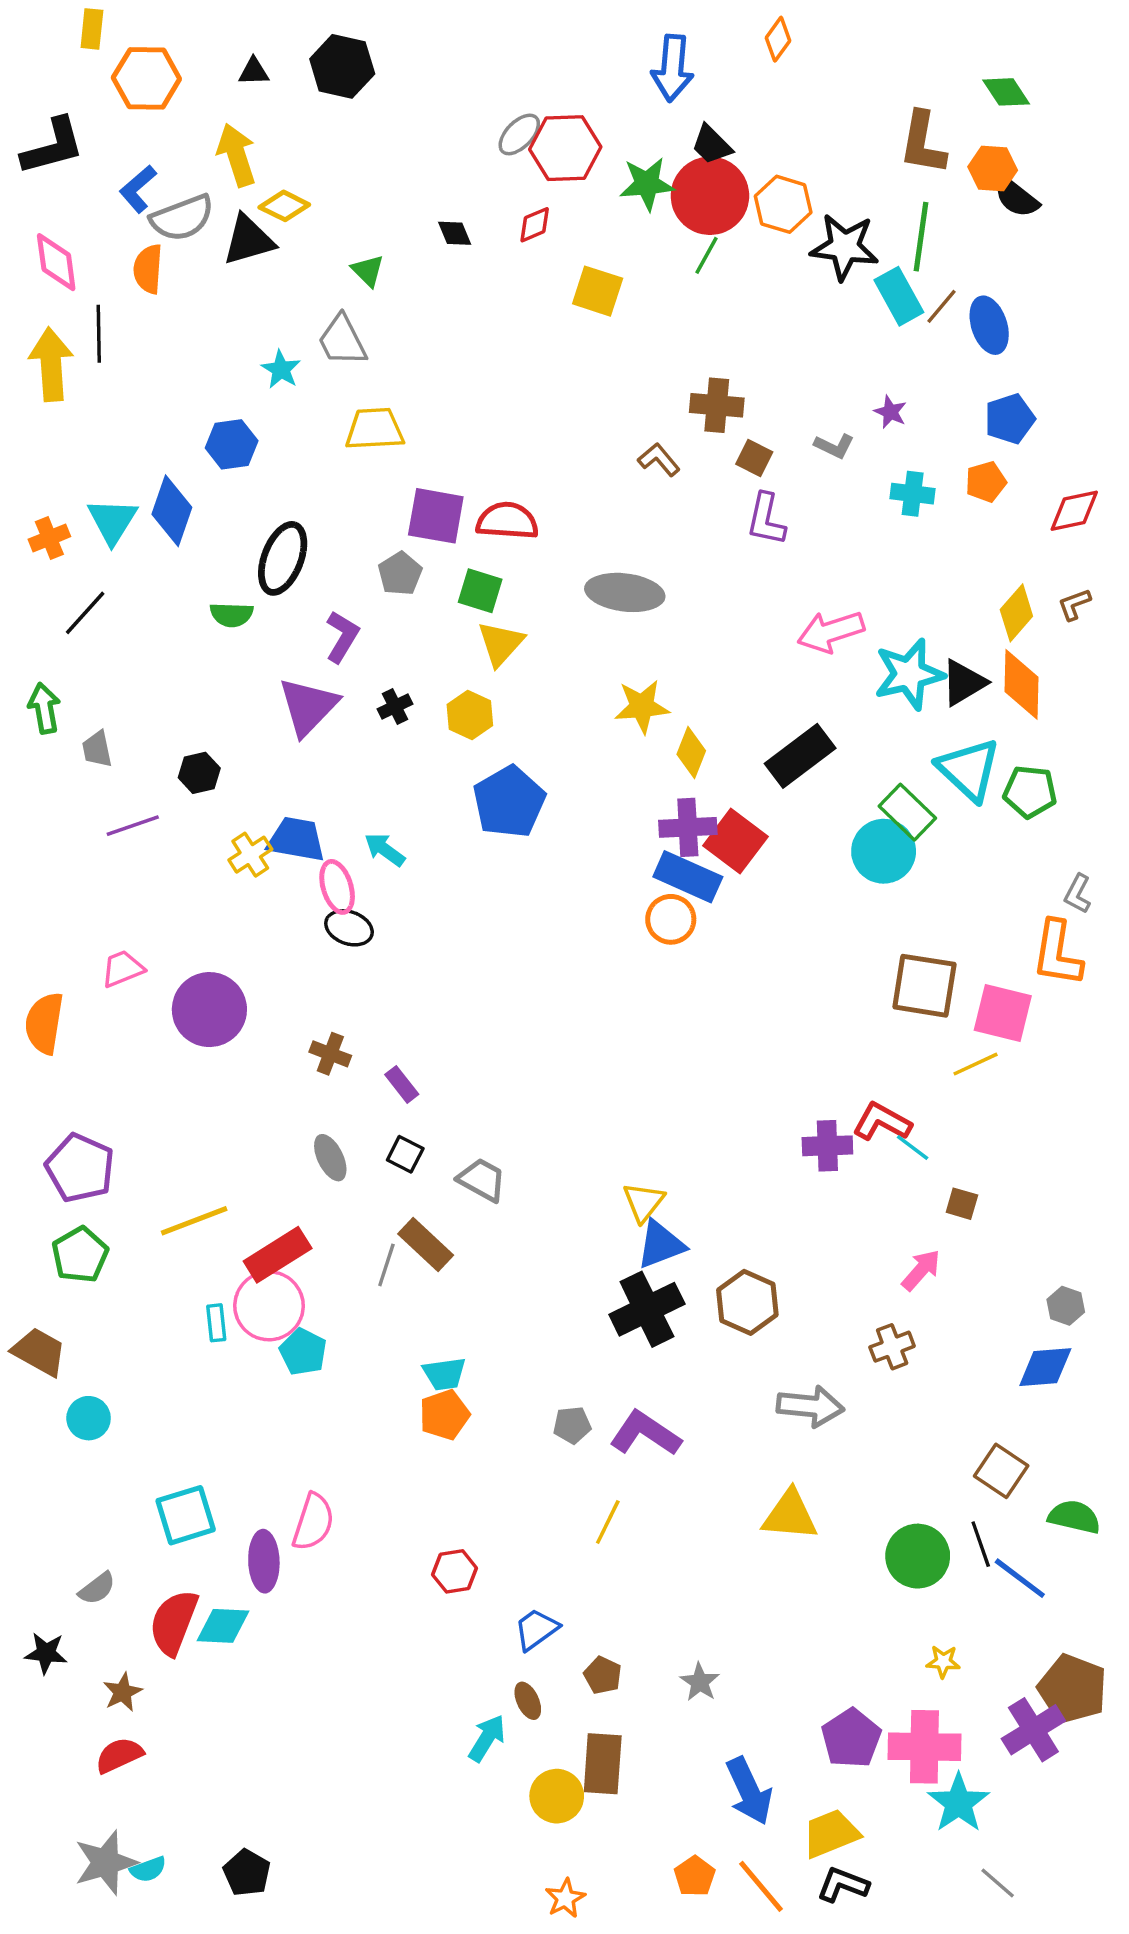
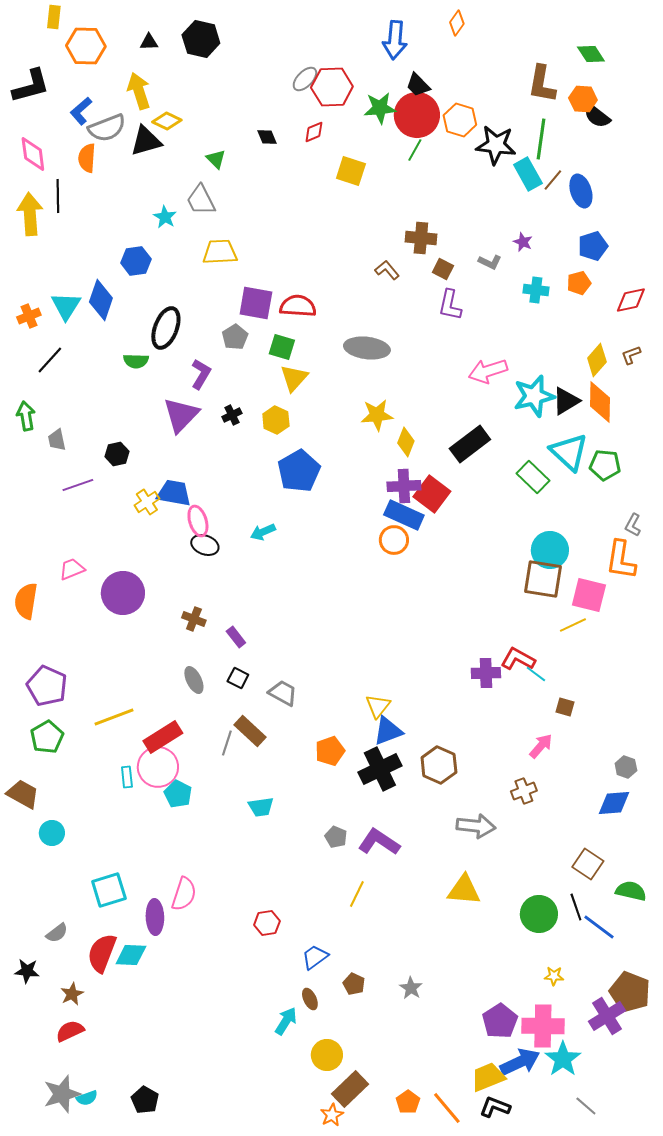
cyan arrow: (385, 850) -> (263, 532), moved, turned -60
cyan circle: (884, 851) -> (550, 550), moved
orange pentagon: (444, 1415) -> (330, 751), moved
gray pentagon: (572, 1425) -> (336, 837), turned 30
brown rectangle: (603, 1764) -> (350, 1089), moved, turned 42
blue arrow: (749, 1791) -> (520, 1062), moved, turned -90

